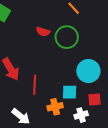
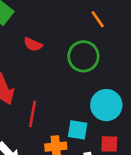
red semicircle: (43, 32) -> (33, 44), moved

